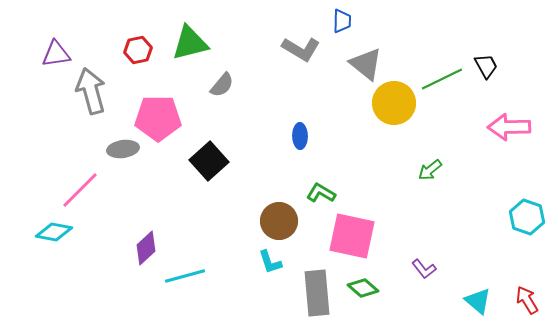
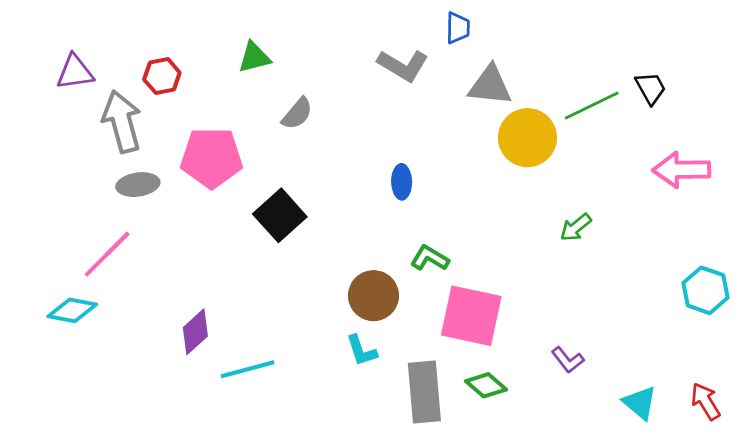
green triangle: (190, 43) -> (254, 57), size x0.7
red hexagon: (138, 50) -> (162, 76), moved
gray triangle: (366, 64) -> (490, 85), turned -33
gray ellipse: (123, 149) -> (138, 185), moved

